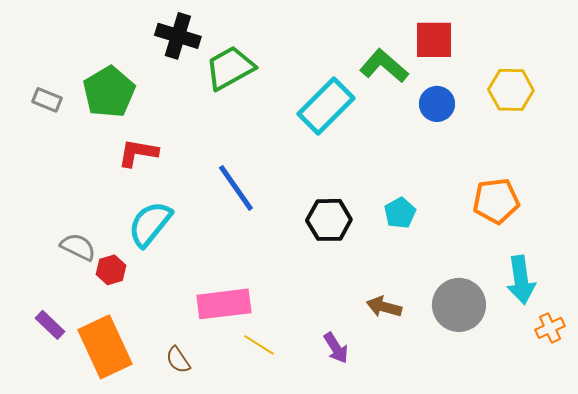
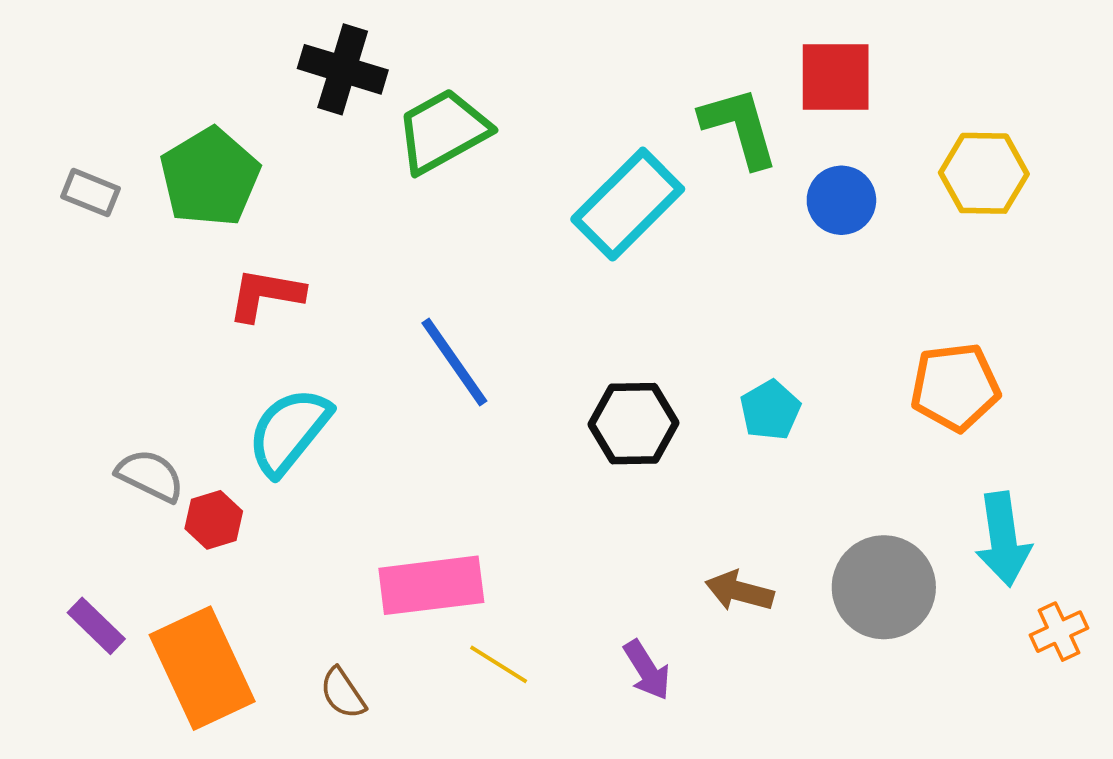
green L-shape: (384, 66) -> (739, 127), turned 33

